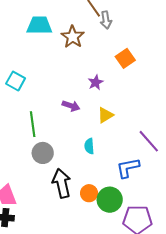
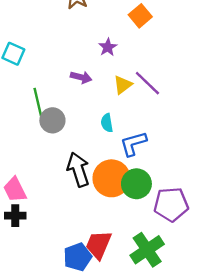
purple line: (149, 141) -> (147, 83), moved
gray circle: (43, 153) -> (52, 120), moved
blue L-shape: (128, 168) -> (133, 144), moved
orange circle: (89, 193) -> (111, 178), size x1.8

